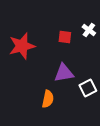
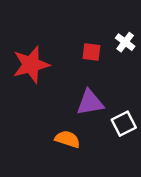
orange semicircle: (48, 99) -> (68, 139), turned -84

